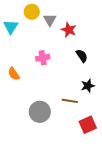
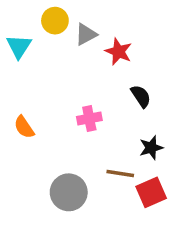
gray triangle: (50, 20) -> (86, 34), turned 32
pink cross: (43, 58) -> (89, 119), moved
red square: (88, 125) -> (151, 192), moved

